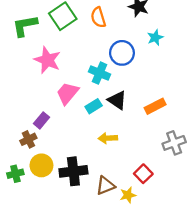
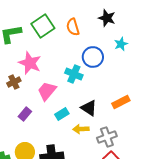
black triangle: (117, 100) -> (89, 108), moved
cyan rectangle: (94, 106) -> (62, 114), moved
brown cross: (28, 139) -> (14, 82), moved
gray cross: (174, 143) -> (107, 137), moved

